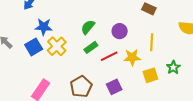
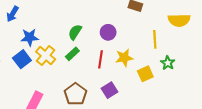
yellow line: (152, 42) -> (155, 39), moved
green rectangle: (91, 47) -> (72, 54), moved
red line: (109, 56) -> (100, 59), turned -48

